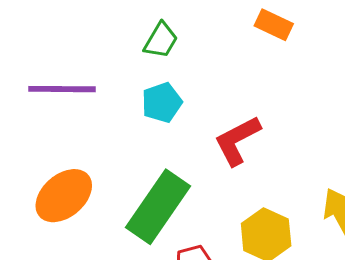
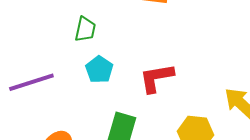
red L-shape: (237, 140) -> (157, 78), turned 36

